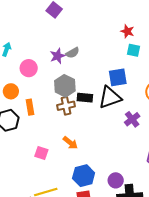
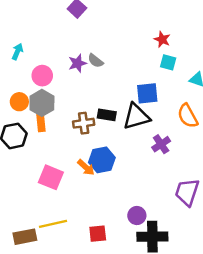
gray semicircle: (73, 53) -> (95, 61), turned 64
gray hexagon: (65, 86) -> (42, 103), moved
pink square: (41, 153) -> (51, 177), size x1.5
blue hexagon: (84, 176) -> (102, 160), moved

